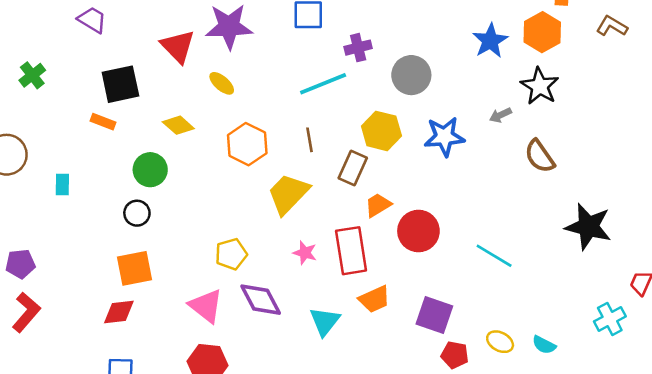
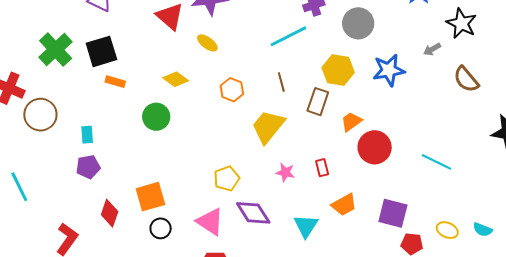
green cross: (32, 75) -> (56, 49), size x1.6
black square: (120, 84) -> (101, 51), moved
orange hexagon: (247, 144) -> (232, 90), size x0.7
orange trapezoid: (378, 205) -> (351, 122), moved
black circle: (137, 213) -> (161, 228), moved
red rectangle: (351, 251) -> (322, 168), size x0.5
purple pentagon: (20, 264) -> (88, 167), moved
red diamond: (119, 312) -> (110, 213), moved, turned -60

